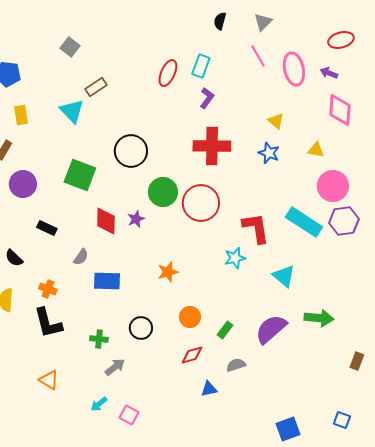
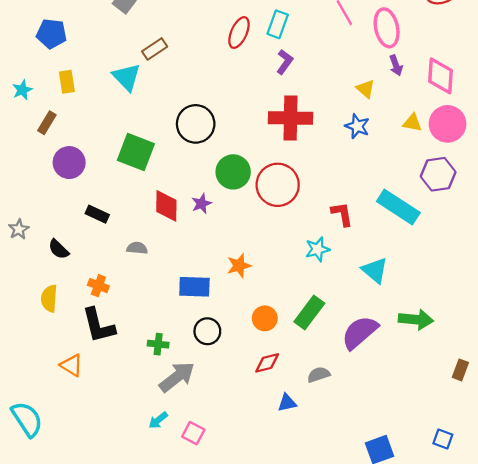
purple arrow: (329, 73) -> (396, 65), moved, turned -132
pink circle: (333, 186) -> (448, 124), moved
purple hexagon: (344, 221) -> (438, 174), moved
red L-shape: (256, 228) -> (342, 214), size x0.7
gray semicircle: (81, 257) -> (137, 248), turned -120
blue rectangle: (107, 281) -> (194, 287), moved
green rectangle: (225, 330) -> (309, 313), moved, size x1.6
gray arrow: (115, 367) -> (177, 377), size x1.5
orange triangle: (49, 380) -> (71, 365), moved

